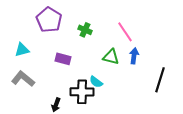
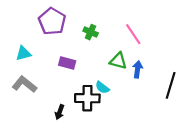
blue arrow: (134, 56) -> (138, 69), moved

